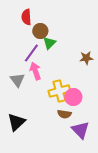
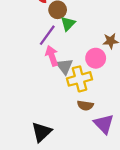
gray triangle: (17, 80) -> (65, 66), moved
pink circle: (73, 97) -> (96, 58), moved
black triangle: (16, 122) -> (41, 132), moved

